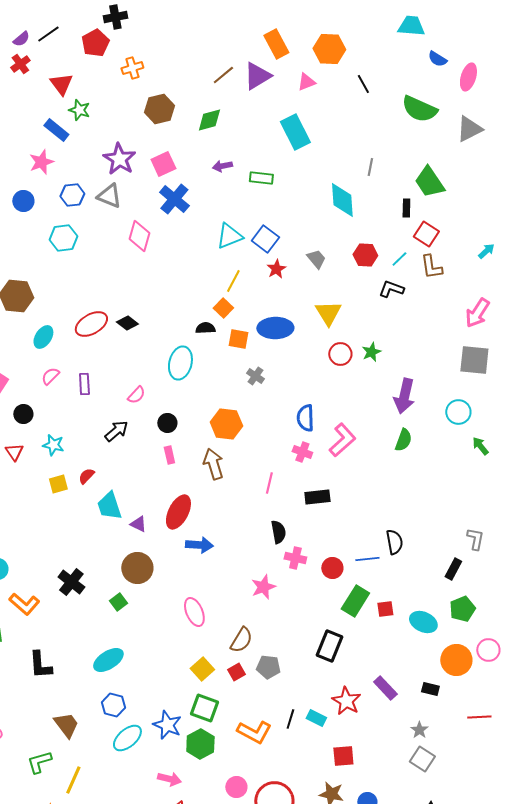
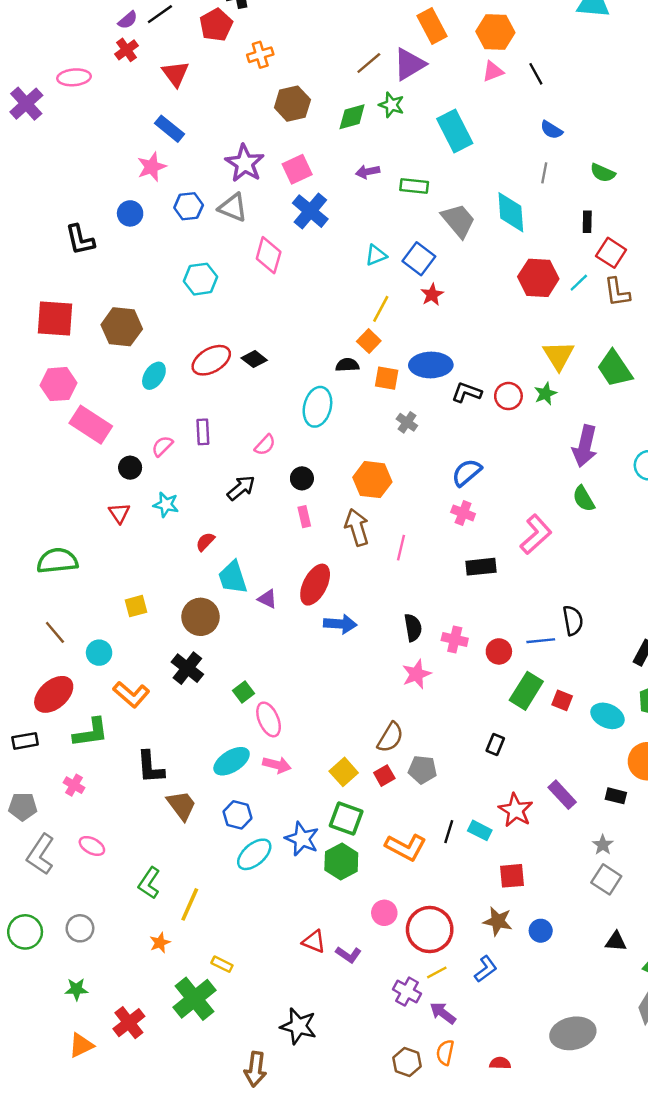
blue semicircle: (437, 59) -> (551, 130), moved
pink triangle: (306, 82) -> (493, 71), moved
green semicircle: (419, 109) -> (603, 173), moved, size x0.6
green star: (79, 110) -> (391, 105), moved
green trapezoid: (429, 182) -> (615, 369), moved
cyan triangle: (229, 236) -> (376, 255), size x0.7
cyan hexagon: (63, 238) -> (201, 279), moved
red hexagon: (365, 255) -> (538, 278), size x1.4
gray trapezoid: (316, 259) -> (458, 221), moved, size x1.5
black L-shape: (391, 289) -> (467, 392), moved
yellow triangle: (328, 313) -> (559, 355), moved
pink semicircle: (50, 376) -> (162, 446), moved
blue semicircle: (305, 418) -> (467, 472), turned 52
pink L-shape: (342, 440) -> (536, 534), moved
green semicircle: (403, 440) -> (584, 499), turned 130
pink line: (269, 483) -> (401, 548), moved
yellow square: (58, 484) -> (136, 606), moved
black semicircle: (278, 532) -> (413, 628), moved
brown circle: (137, 568) -> (201, 617), moved
red square: (385, 609) -> (562, 700), turned 30
pink ellipse: (194, 612) -> (269, 719), moved
black rectangle: (329, 646) -> (495, 745), size x0.6
brown trapezoid: (66, 725) -> (181, 805), moved
green L-shape: (39, 762) -> (149, 883), turned -40
pink arrow: (169, 779) -> (277, 765), moved

